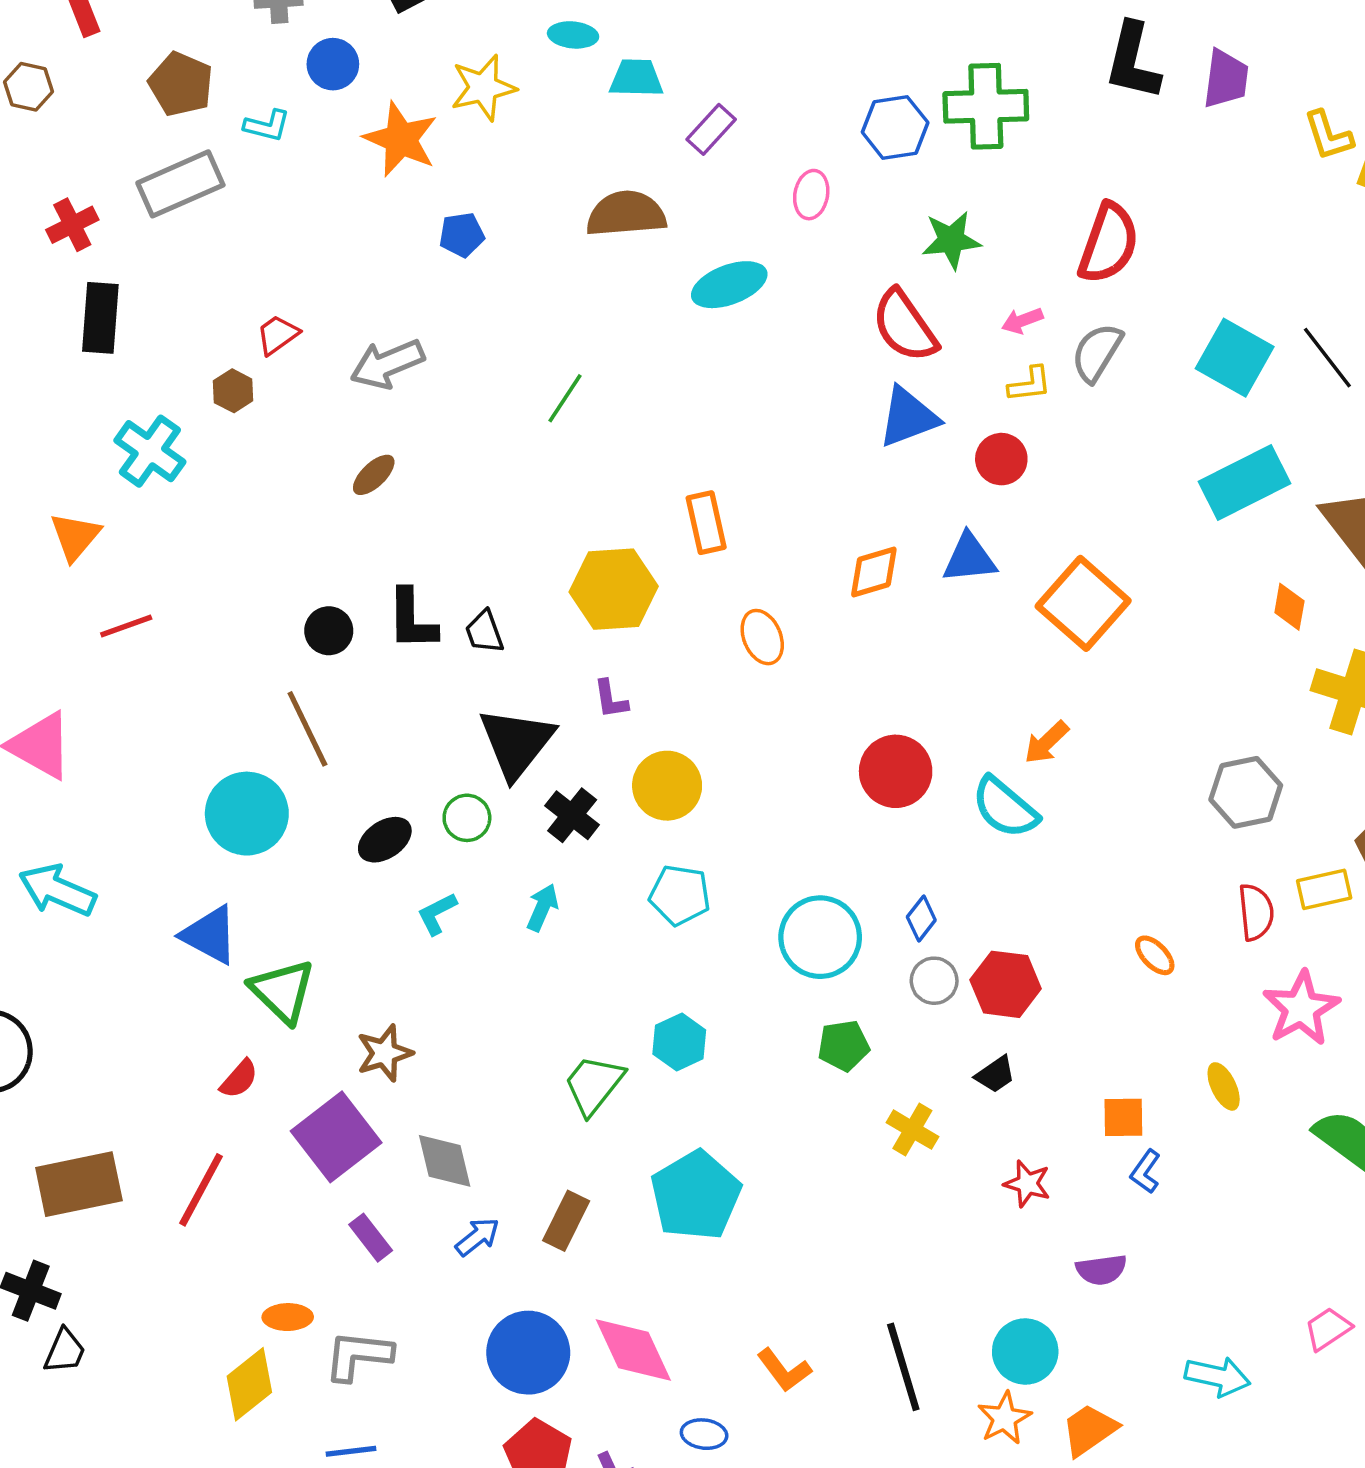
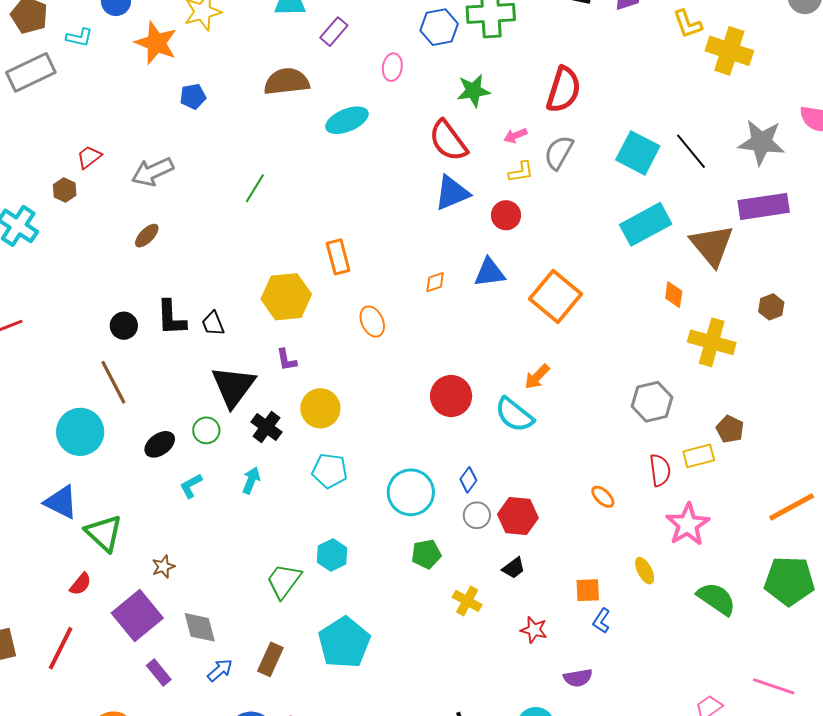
orange diamond: (874, 572) -> (435, 282), size x0.7
brown star: (384, 1053) -> (163, 567), size x0.7

